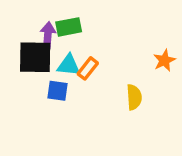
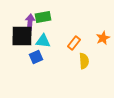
orange rectangle: (88, 68) -> (74, 43), moved
blue square: (57, 91) -> (36, 57), turned -32

